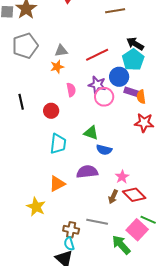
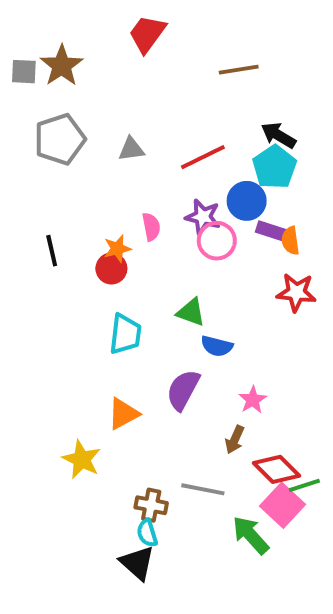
orange star: (57, 67) -> (117, 249), moved
purple semicircle: (87, 172) -> (183, 390), turned -55
red diamond: (134, 195) -> (276, 469), moved
green line: (148, 220) -> (304, 485), turned -42

